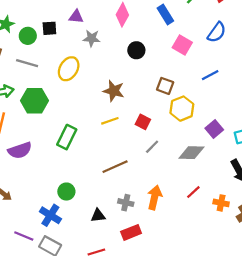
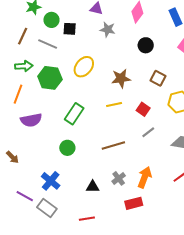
black square: (49, 28) -> (70, 29), moved
yellow ellipse: (69, 69) -> (84, 67), moved
brown square: (165, 86) -> (158, 78), moved
brown star: (114, 91) -> (121, 78), turned -30
green circle: (66, 192) -> (67, 148), moved
gray cross: (126, 203) -> (119, 178), turned 32
red rectangle: (131, 232) -> (134, 203), moved

